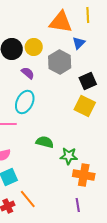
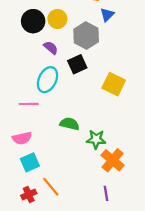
black square: (88, 81) -> (77, 64), moved
orange cross: (84, 175) -> (113, 160), turned 30

